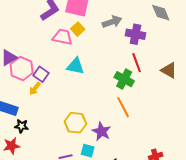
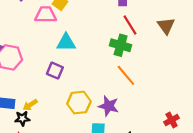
brown triangle: (169, 70) -> (166, 26), turned 36
purple square: (41, 74) -> (55, 71), moved
yellow arrow: (35, 89) -> (30, 105), moved, turned 32

